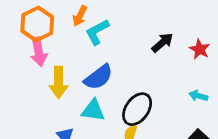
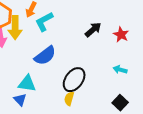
yellow arrow: (59, 83) -> (15, 28), moved
cyan triangle: (93, 110) -> (27, 84), moved

